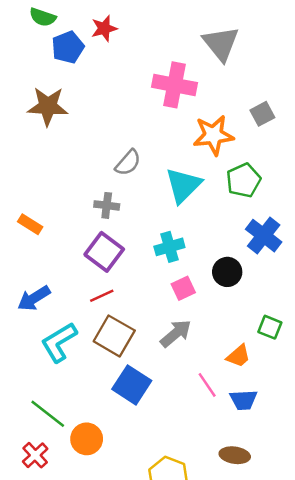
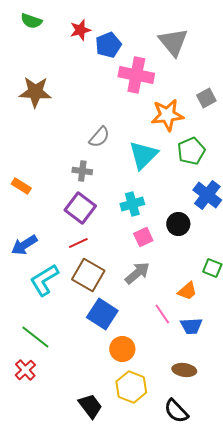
blue pentagon: (68, 47) -> (108, 45), moved
orange circle: (87, 439) -> (122, 349), moved

